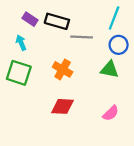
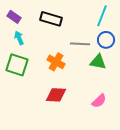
purple rectangle: (30, 19) -> (14, 17), moved
gray line: (82, 37) -> (80, 44), moved

